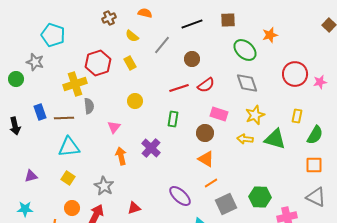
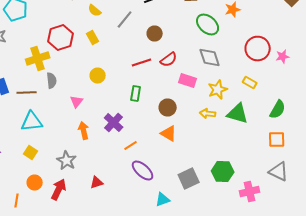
pink rectangle: (219, 114) -> (188, 80), moved
yellow rectangle: (297, 116) -> (250, 82), moved, turned -72
orange line: (211, 183) -> (131, 146), moved

